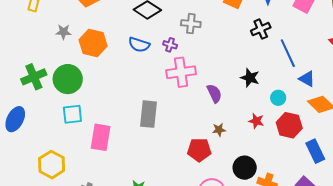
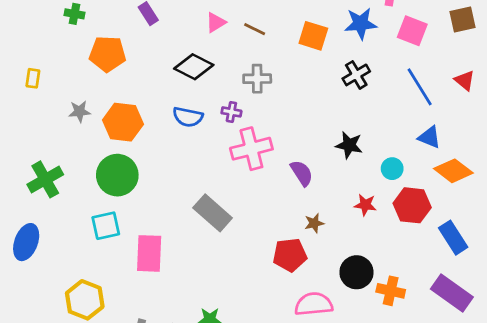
blue line: (288, 53) -> (420, 87), moved
green circle: (68, 79) -> (117, 175), moved
gray rectangle: (148, 114) -> (213, 213), turned -48

